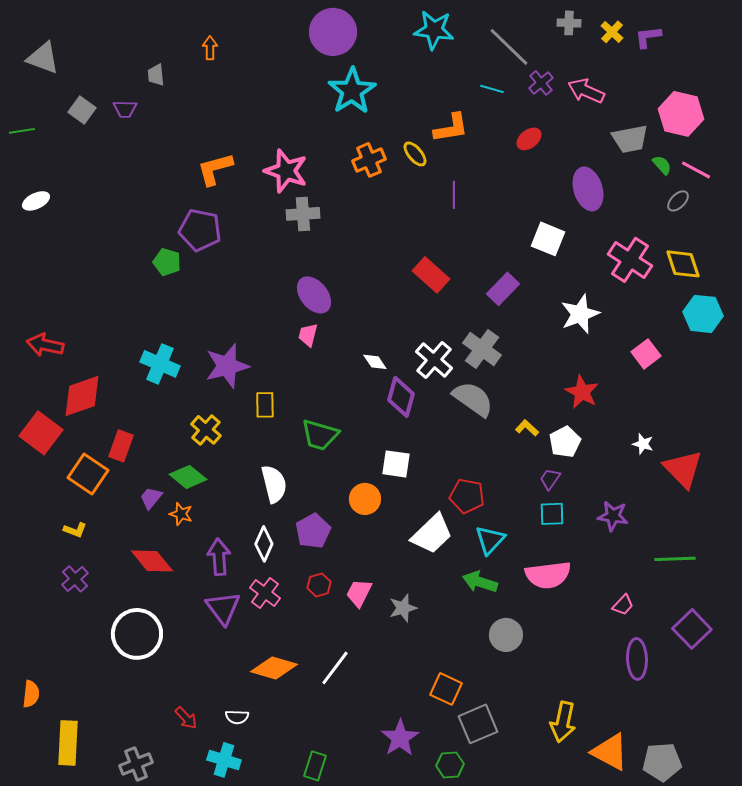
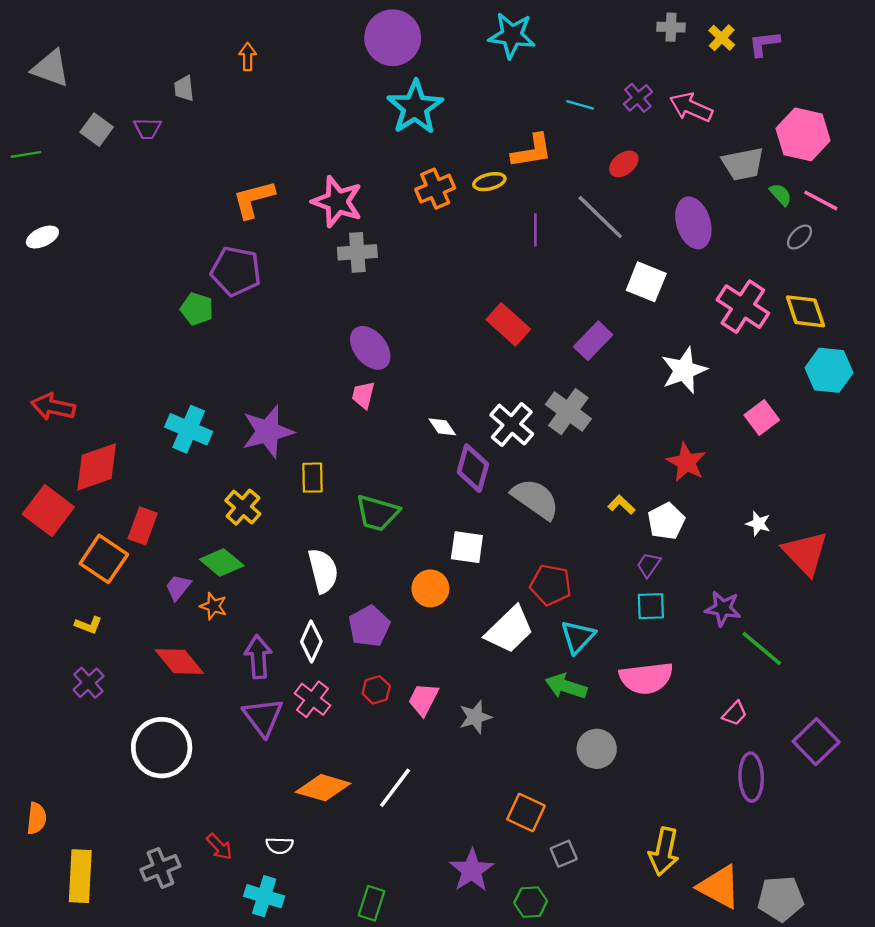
gray line: (509, 47) -> (600, 217), moved
yellow ellipse: (415, 154) -> (489, 182), turned -64
gray semicircle: (473, 399) -> (535, 499), moved
green line: (675, 559) -> (762, 649), moved, turned 42
gray square: (478, 724) -> (564, 854), size x0.6
gray cross: (136, 764) -> (160, 868), moved

